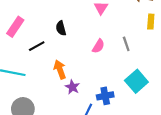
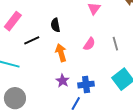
orange arrow: (60, 70) -> (61, 53), moved
blue cross: (105, 96) -> (86, 85), moved

